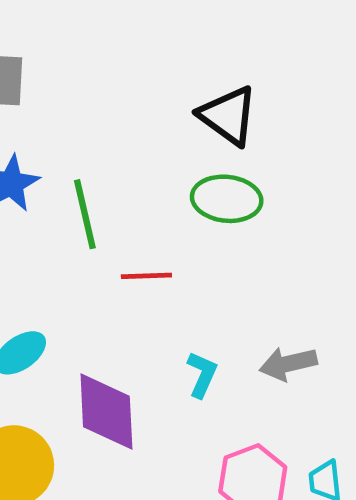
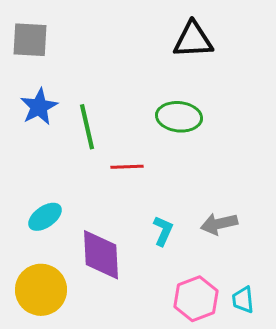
black triangle: (228, 116) -> (193, 40), moved, turned -39

